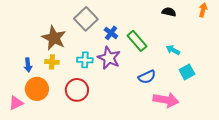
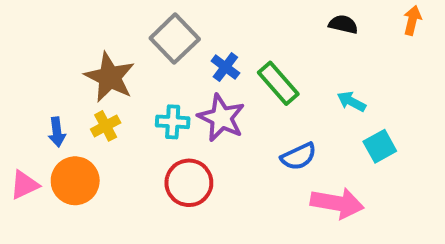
yellow cross: (52, 62) -> (106, 126), turned -32
red circle: (77, 90) -> (189, 183), moved
pink triangle: (16, 103) -> (24, 185), moved

